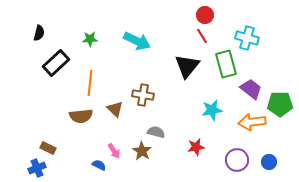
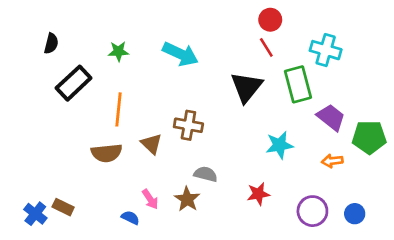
orange arrow: (252, 122) -> (332, 161), size x0.6
brown rectangle: (48, 148) -> (63, 207), moved
blue cross: (37, 168) -> (35, 214), moved, turned -30

